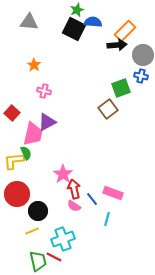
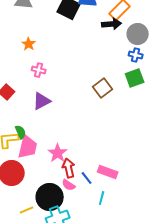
green square: (121, 88) -> (135, 78), moved
pink trapezoid: (33, 134) -> (28, 147), moved
black circle: (38, 211) -> (50, 197), moved, size x1.4

